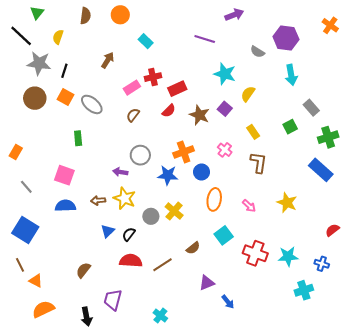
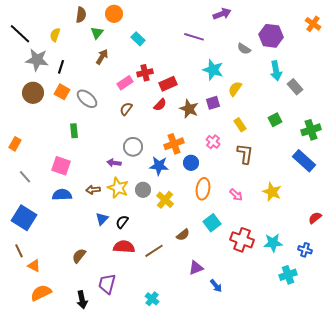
green triangle: (37, 13) -> (97, 33), moved
gray rectangle: (311, 108) -> (295, 87), moved
purple square: (225, 109) -> (213, 103), turned 32
gray circle: (151, 216) -> (143, 190), moved

